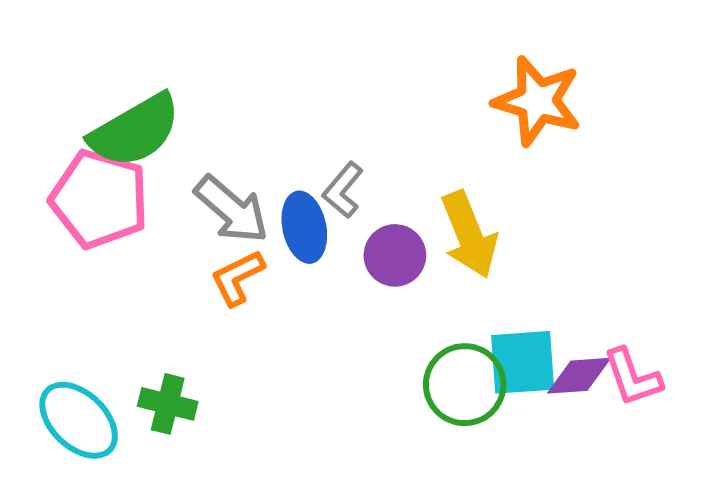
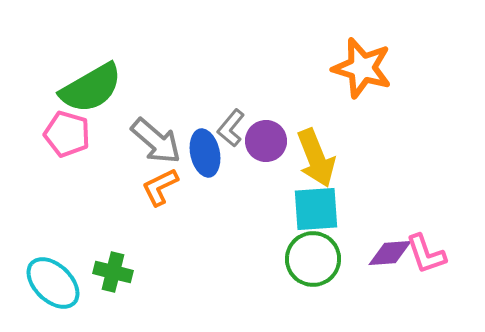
pink pentagon: (99, 199) -> (67, 134), size x0.7
purple circle: (395, 255) -> (266, 141), moved
cyan square: (523, 362) -> (316, 209), moved

